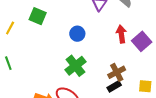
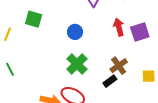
purple square: (142, 41) -> (140, 32), turned 30
black rectangle: (114, 86) -> (110, 81), moved

